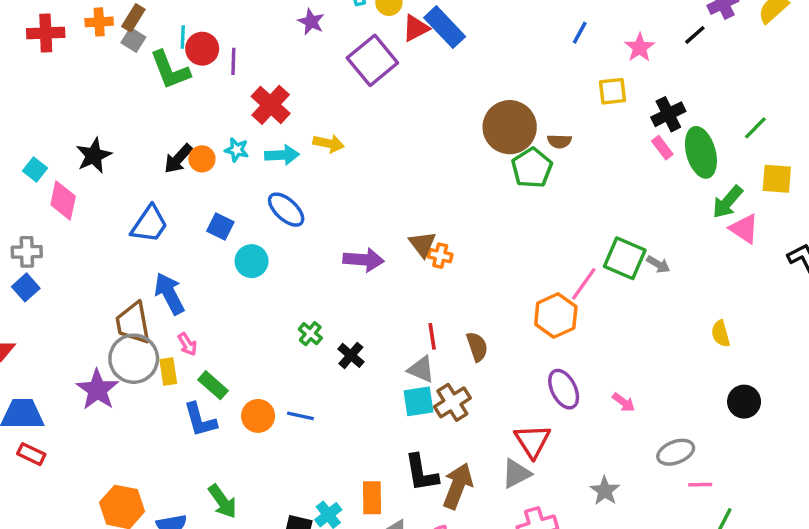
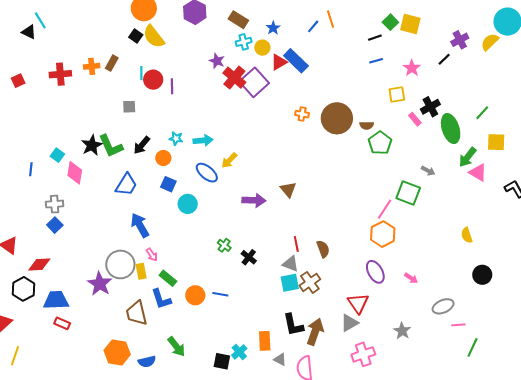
blue line: (580, 33) -> (376, 61), turned 48
gray square: (133, 40) -> (129, 107), moved, turned -32
green L-shape: (170, 70) -> (111, 146), moved
red cross: (271, 105) -> (234, 78), moved
yellow arrow: (329, 143) -> (229, 160), moved, turned 126
pink rectangle: (662, 148) -> (415, 119), moved
orange circle: (202, 159) -> (163, 158), moved
green pentagon: (532, 168) -> (380, 143), moved
orange cross: (440, 256) -> (302, 114), moved
gray arrow: (658, 264) -> (428, 171), moved
orange hexagon: (556, 316) -> (383, 234), moved
brown trapezoid: (133, 323) -> (137, 313), moved

